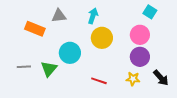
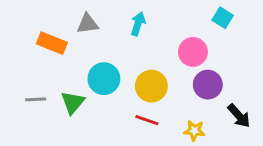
pink circle: (140, 35) -> (193, 52), moved
yellow circle: (102, 38) -> (151, 86), moved
yellow star: (133, 79) -> (194, 131), moved

